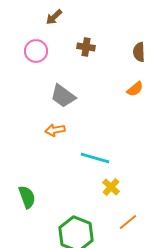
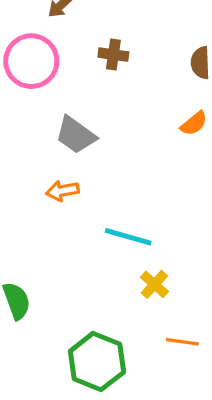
pink circle: (36, 51) -> (31, 61), size x1.4
orange line: (128, 222) -> (182, 342), turned 48

